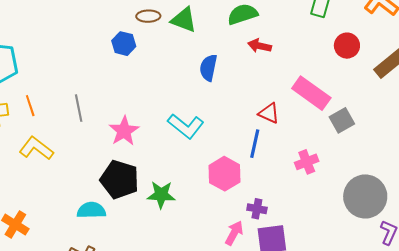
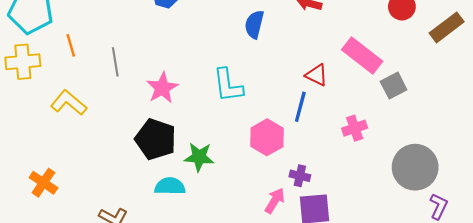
orange line: (30, 106) -> (71, 45), moved
cyan L-shape: (186, 126) -> (228, 85), turned 42
cyan semicircle: (91, 210) -> (170, 186), moved

